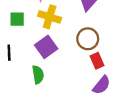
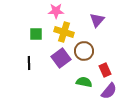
brown circle: (88, 39) -> (84, 51), moved
green semicircle: (38, 75) -> (84, 82), moved, turned -70

